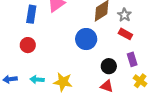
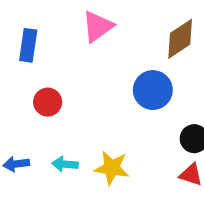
blue rectangle: (31, 14) -> (28, 45), moved

